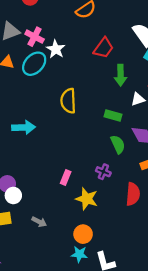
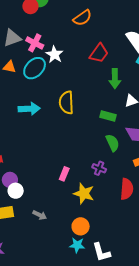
cyan arrow: (24, 127) -> (29, 109), moved

